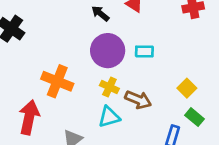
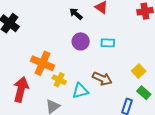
purple circle: (108, 51) -> (81, 41), size x0.7
yellow cross: (109, 87) -> (59, 80), moved

